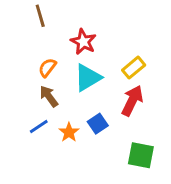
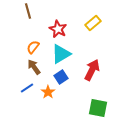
yellow rectangle: (134, 68) -> (93, 23), moved
blue square: (98, 124) -> (61, 77), moved

